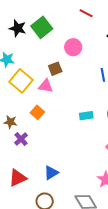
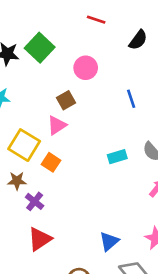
yellow square: (21, 81) -> (24, 145), moved
pink triangle: (46, 86) -> (57, 125), turned -35
blue triangle: (51, 173) -> (109, 241), moved
red triangle: (18, 178) -> (40, 239), moved

